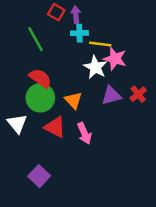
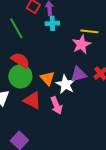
yellow line: (100, 44) -> (89, 31), moved
pink star: (115, 59) -> (81, 44), turned 30
white star: (95, 67) -> (65, 84), moved

